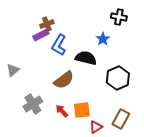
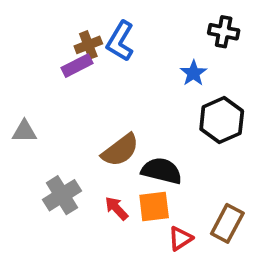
blue L-shape: (59, 45) -> (120, 41), moved
black semicircle: (86, 58) -> (162, 171), moved
gray triangle: (13, 70) -> (24, 131), turned 40
black hexagon: (118, 78) -> (222, 120), moved

